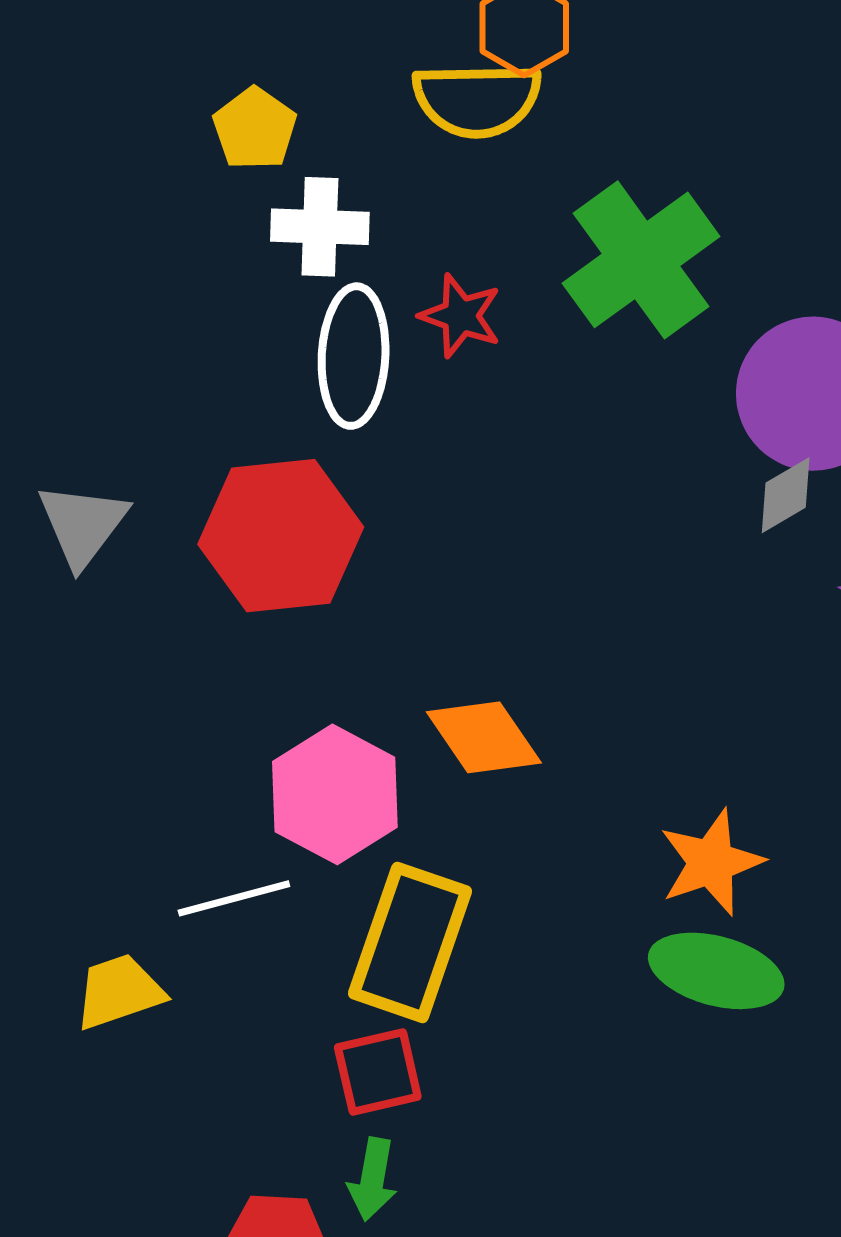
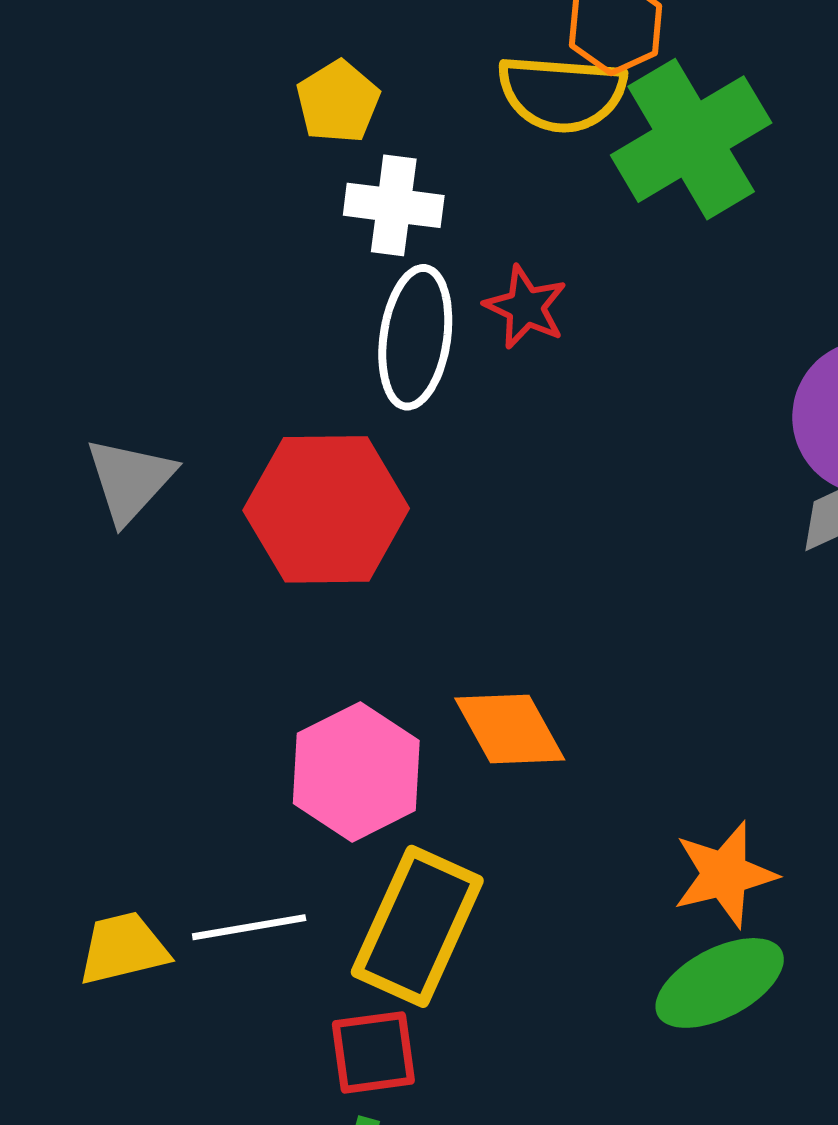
green cross: (641, 260) -> (691, 139), moved
white line: (234, 898) -> (249, 927), moved
green ellipse: (716, 971) -> (720, 983), turned -48

